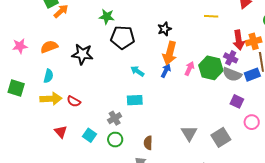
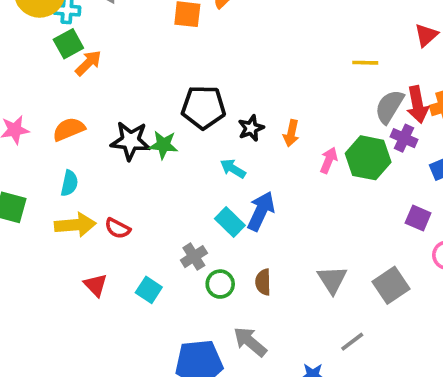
green star: (107, 17) -> (163, 145), moved
black star: (164, 29) -> (251, 128), moved
orange arrow: (170, 53) -> (291, 133), size x0.6
blue arrow: (166, 71) -> (261, 211), moved, size x1.5
gray semicircle: (232, 74) -> (389, 107), moved, turned 102
cyan rectangle: (135, 100) -> (230, 222), turned 49
green circle: (115, 140) -> (220, 284), moved
brown semicircle: (148, 143) -> (263, 282), moved

